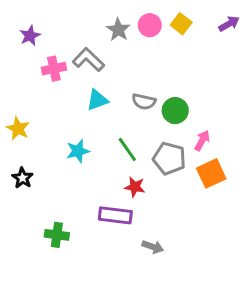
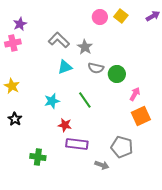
gray star: (118, 30) -> (85, 47), moved
pink cross: (54, 69) -> (13, 43), moved
gray pentagon: (169, 158) -> (122, 147), moved
red star: (135, 187) -> (65, 125), moved

